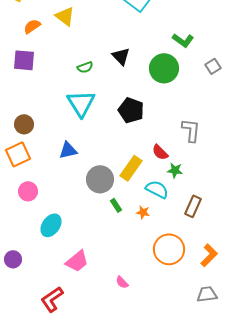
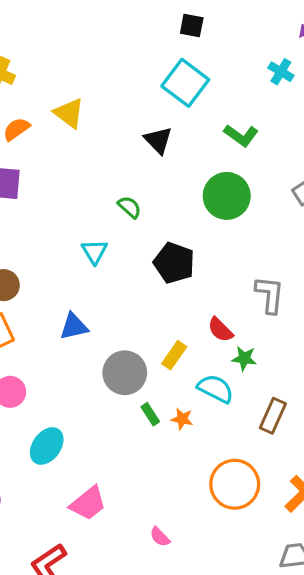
green L-shape: (183, 40) -> (241, 135), moved
black triangle: (121, 56) -> (158, 140), moved
green semicircle: (85, 67) -> (130, 207), moved, turned -119
cyan triangle: (81, 103) -> (94, 252), size x0.6
yellow rectangle: (131, 168) -> (174, 355), size x0.7
orange star: (143, 212) -> (182, 419), moved

